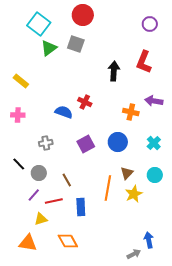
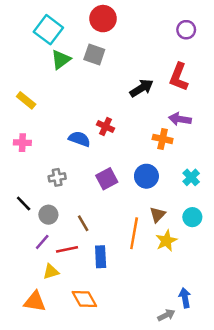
black arrow: (114, 71) -> (141, 88), turned 54
purple arrow: (154, 101) -> (180, 119), moved

